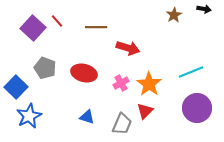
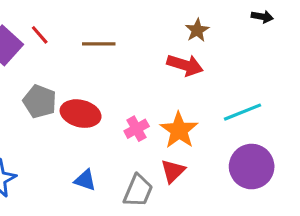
brown star: (174, 15) -> (197, 30), moved
red arrow: (128, 48) -> (185, 65), moved
gray pentagon: (45, 68) -> (40, 101), moved

